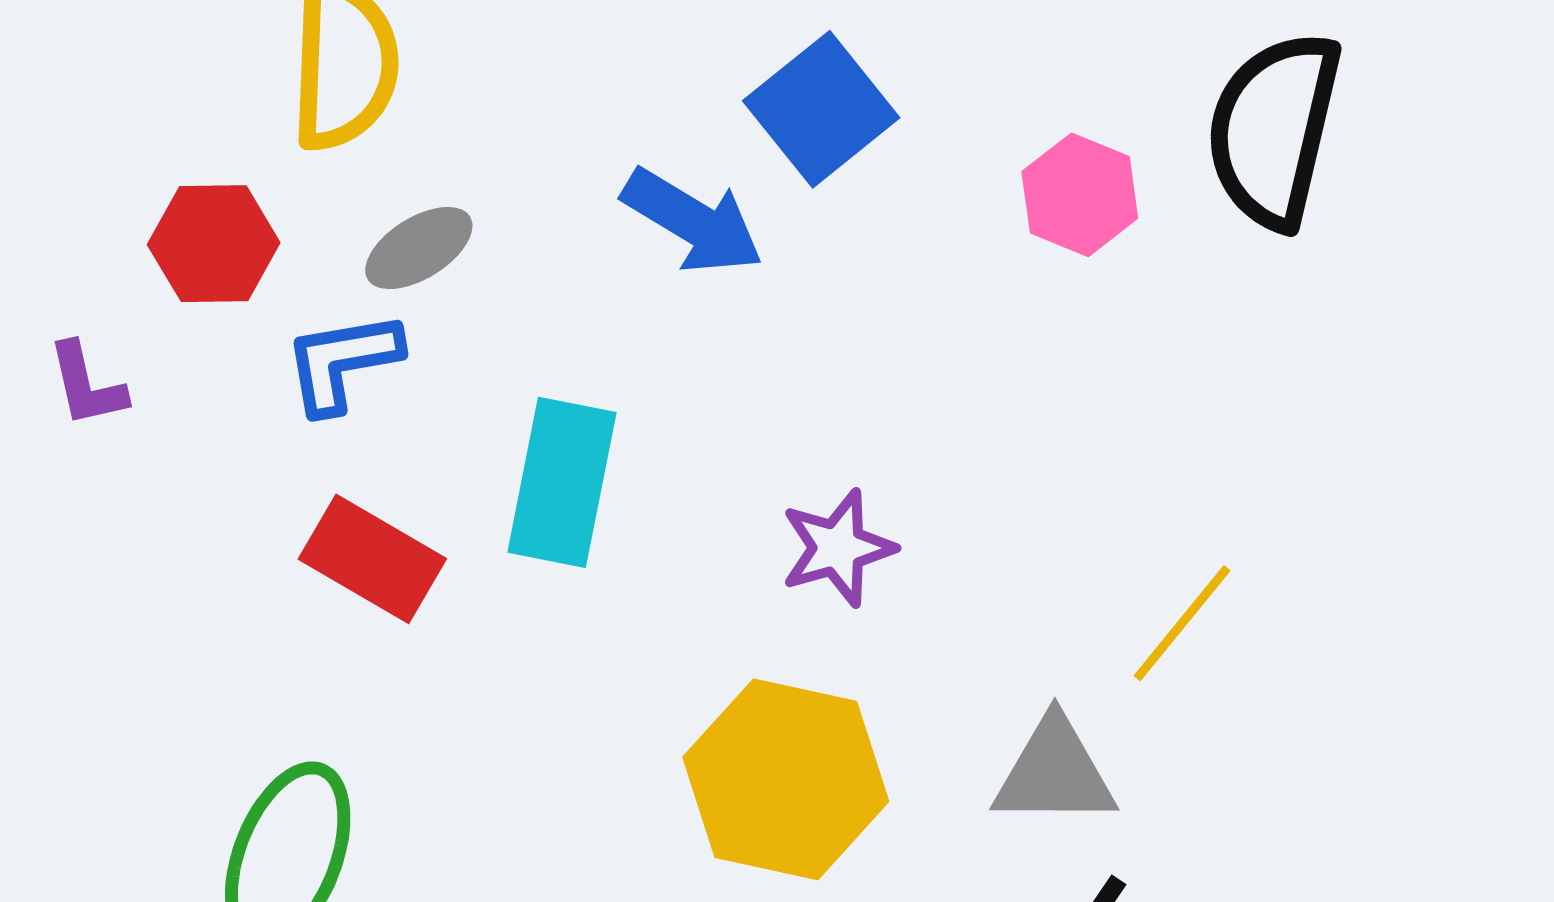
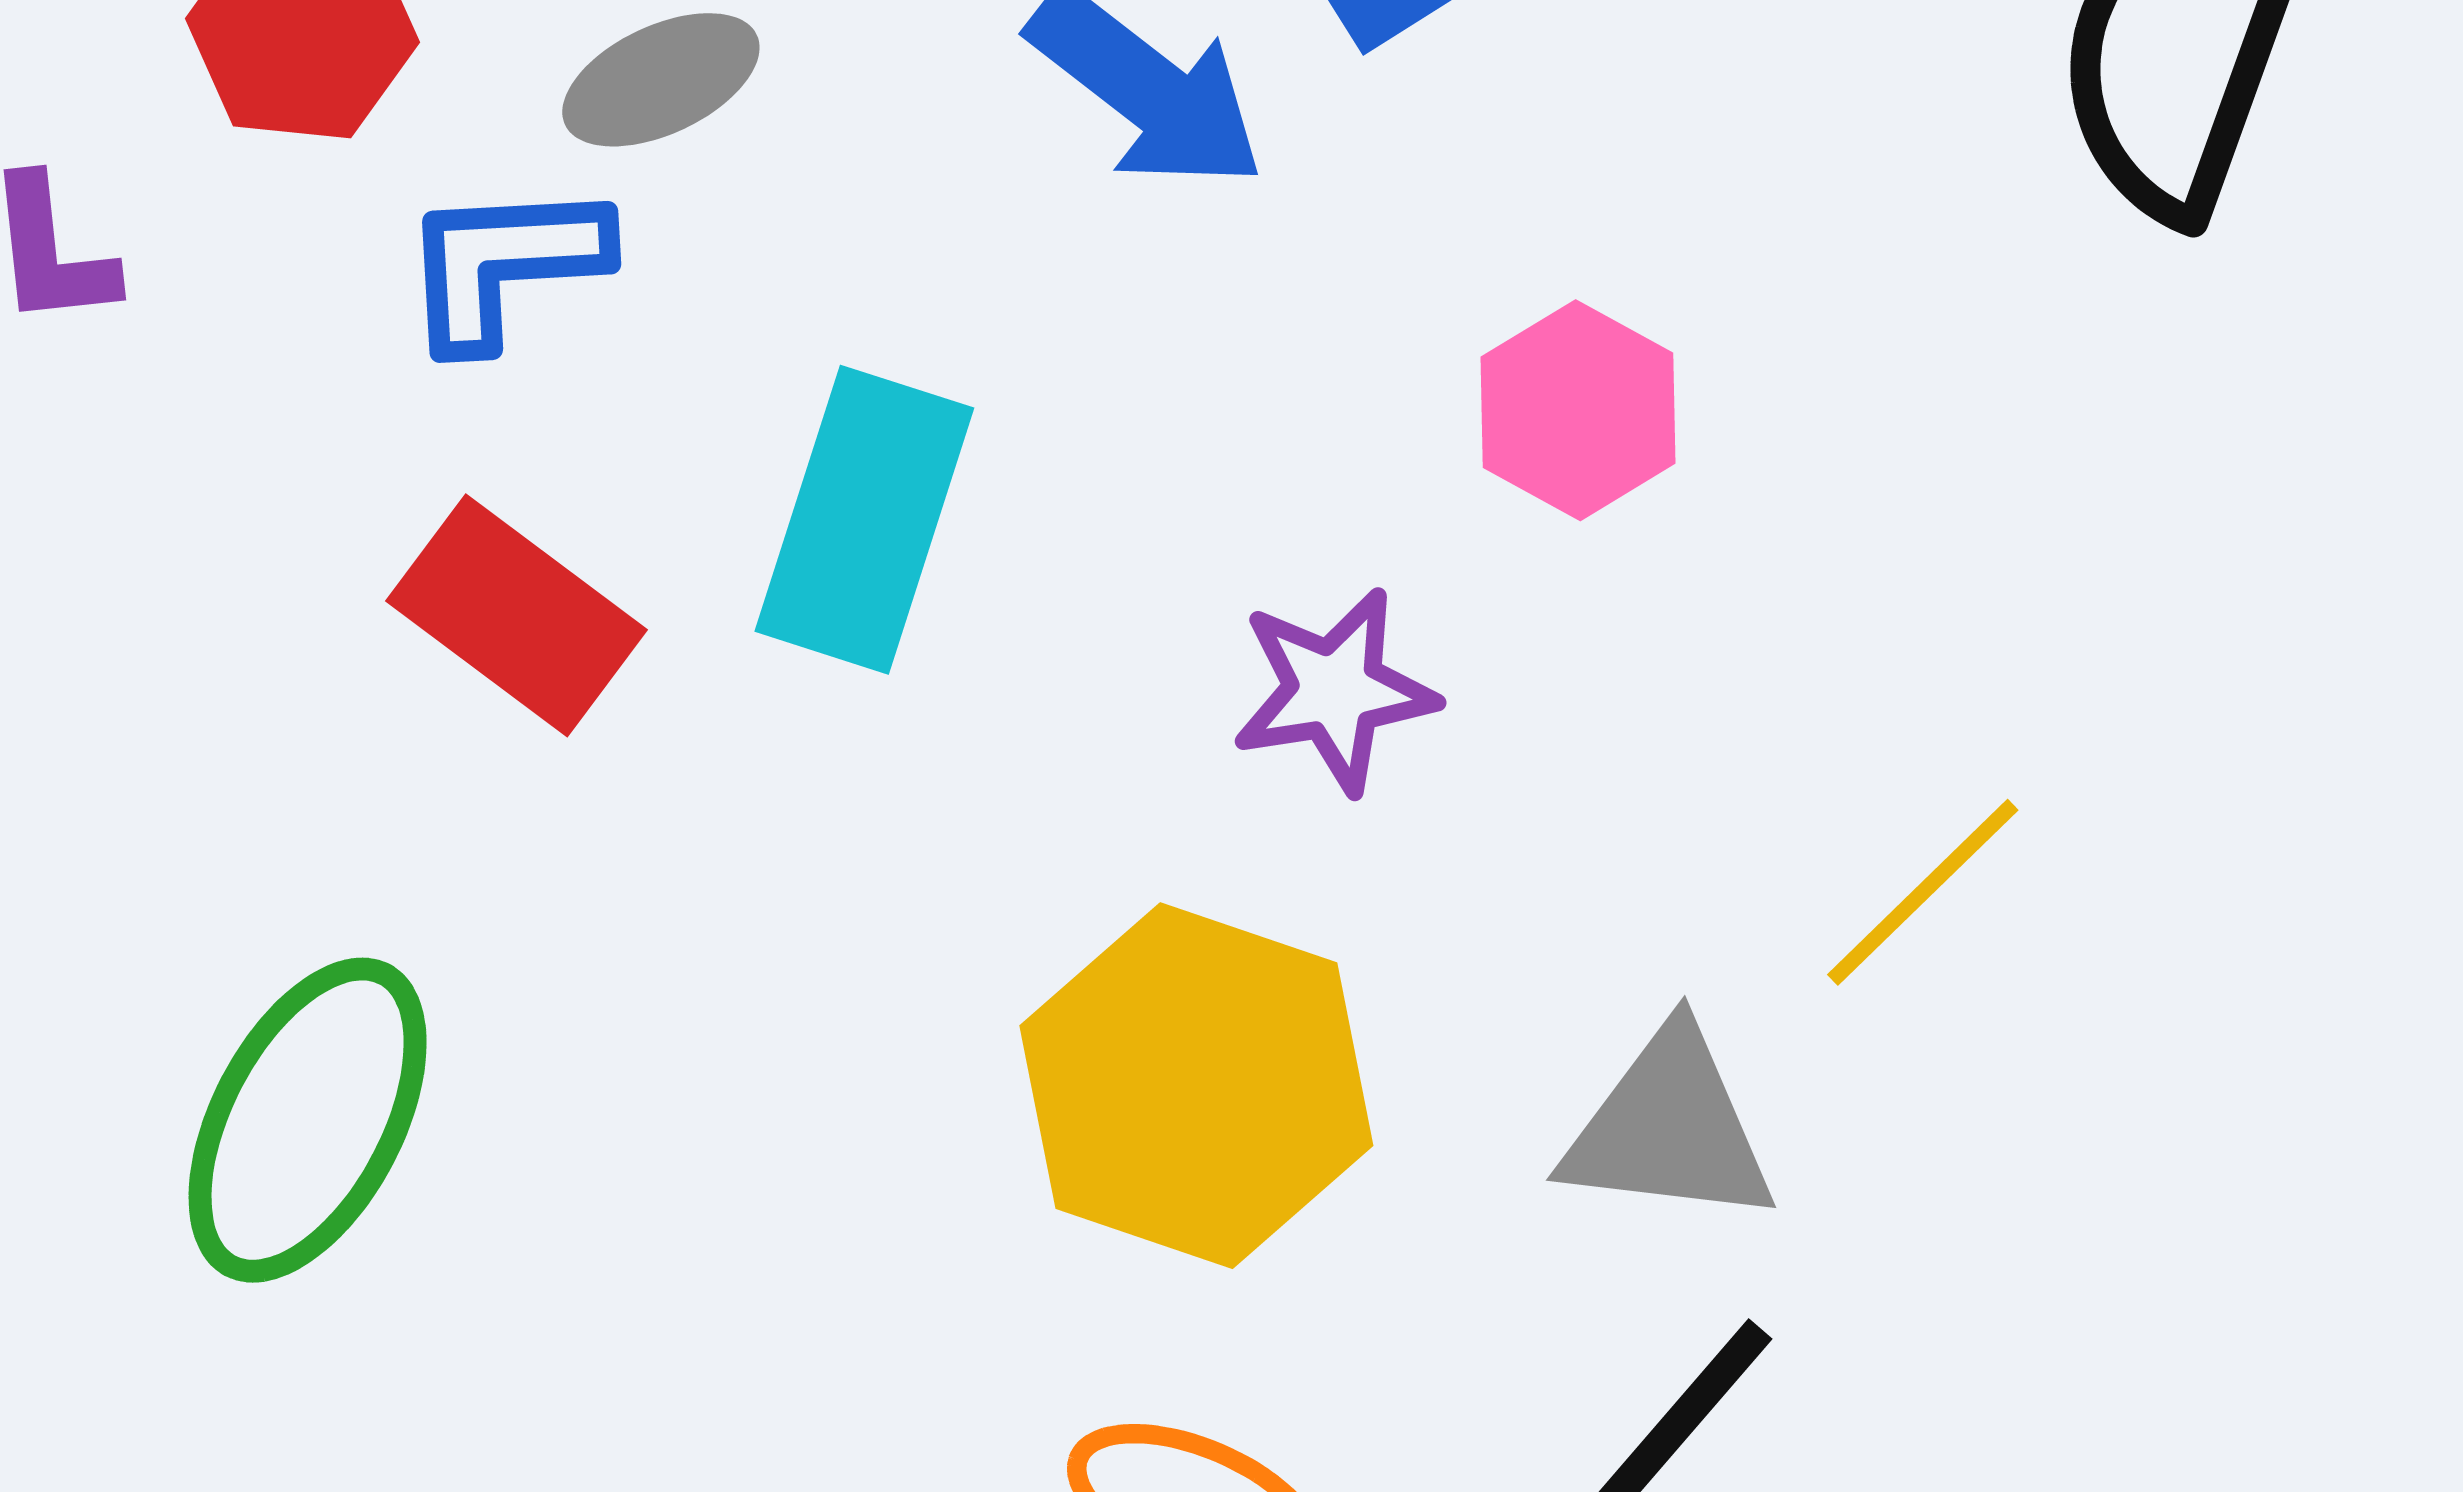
pink hexagon: (1080, 195) -> (1578, 410), moved

